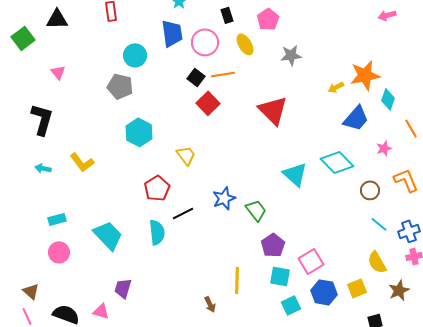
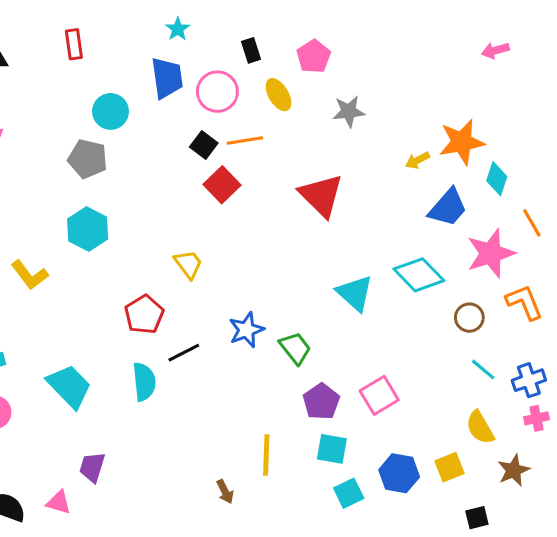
cyan hexagon: (139, 132) -> (88, 229), moved
pink star: (384, 148) -> (491, 253), size x2.0
pink square: (311, 261) -> (379, 395), moved

